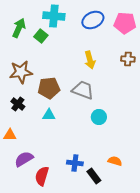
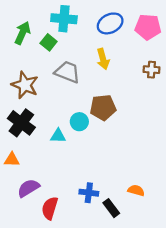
yellow arrow: (90, 60) -> (103, 59), moved
brown star: (21, 72) -> (25, 85), turned 30
brown pentagon: (49, 88) -> (103, 107), moved
gray trapezoid: (83, 90) -> (67, 72), moved
black cross: (18, 104) -> (21, 123), size x1.6
cyan circle: (99, 117) -> (79, 122), moved

